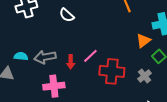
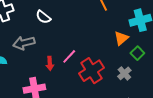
gray arrow: (45, 57) -> (24, 43), moved
red cross: (112, 71) -> (91, 71), turned -35

